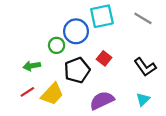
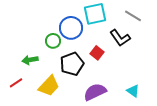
black L-shape: (145, 67) -> (120, 38), moved
red line: (27, 92) -> (16, 83), moved
cyan triangle: (143, 99) -> (133, 91), turned -40

